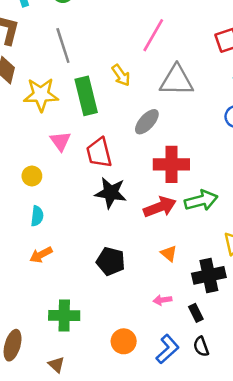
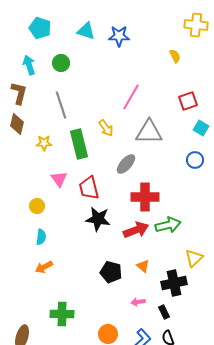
yellow star: (41, 95) -> (44, 143), size x0.6
black pentagon: (111, 261) -> (111, 272), moved

